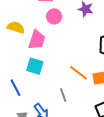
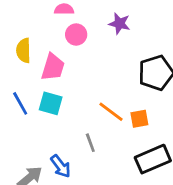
yellow semicircle: (16, 27) -> (24, 50), turned -108
blue line: (15, 88) -> (20, 103), moved

